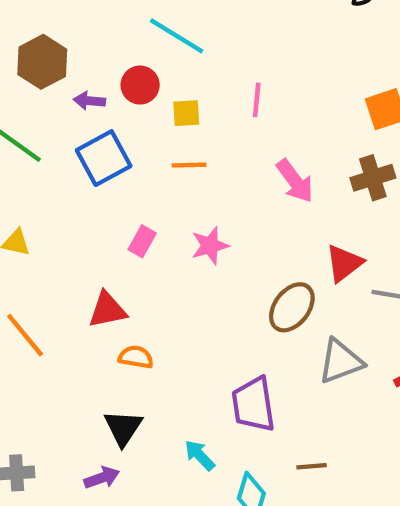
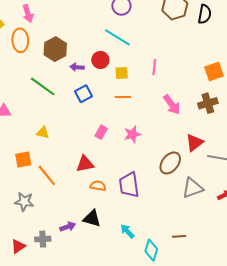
blue square: (104, 158) -> (83, 94), size x0.7
purple trapezoid: (253, 404) -> (129, 185), moved
black triangle: (123, 428) -> (92, 218), turned -48
purple arrow: (102, 478) -> (68, 227), moved

